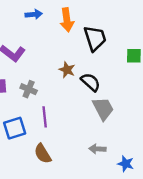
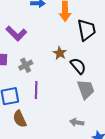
gray cross: (29, 89) -> (26, 65), turned 32
brown semicircle: (43, 154) -> (20, 119), moved

